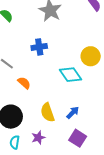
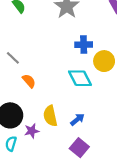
blue cross: (39, 47) -> (84, 45), moved
purple star: (38, 138) -> (32, 131), moved

